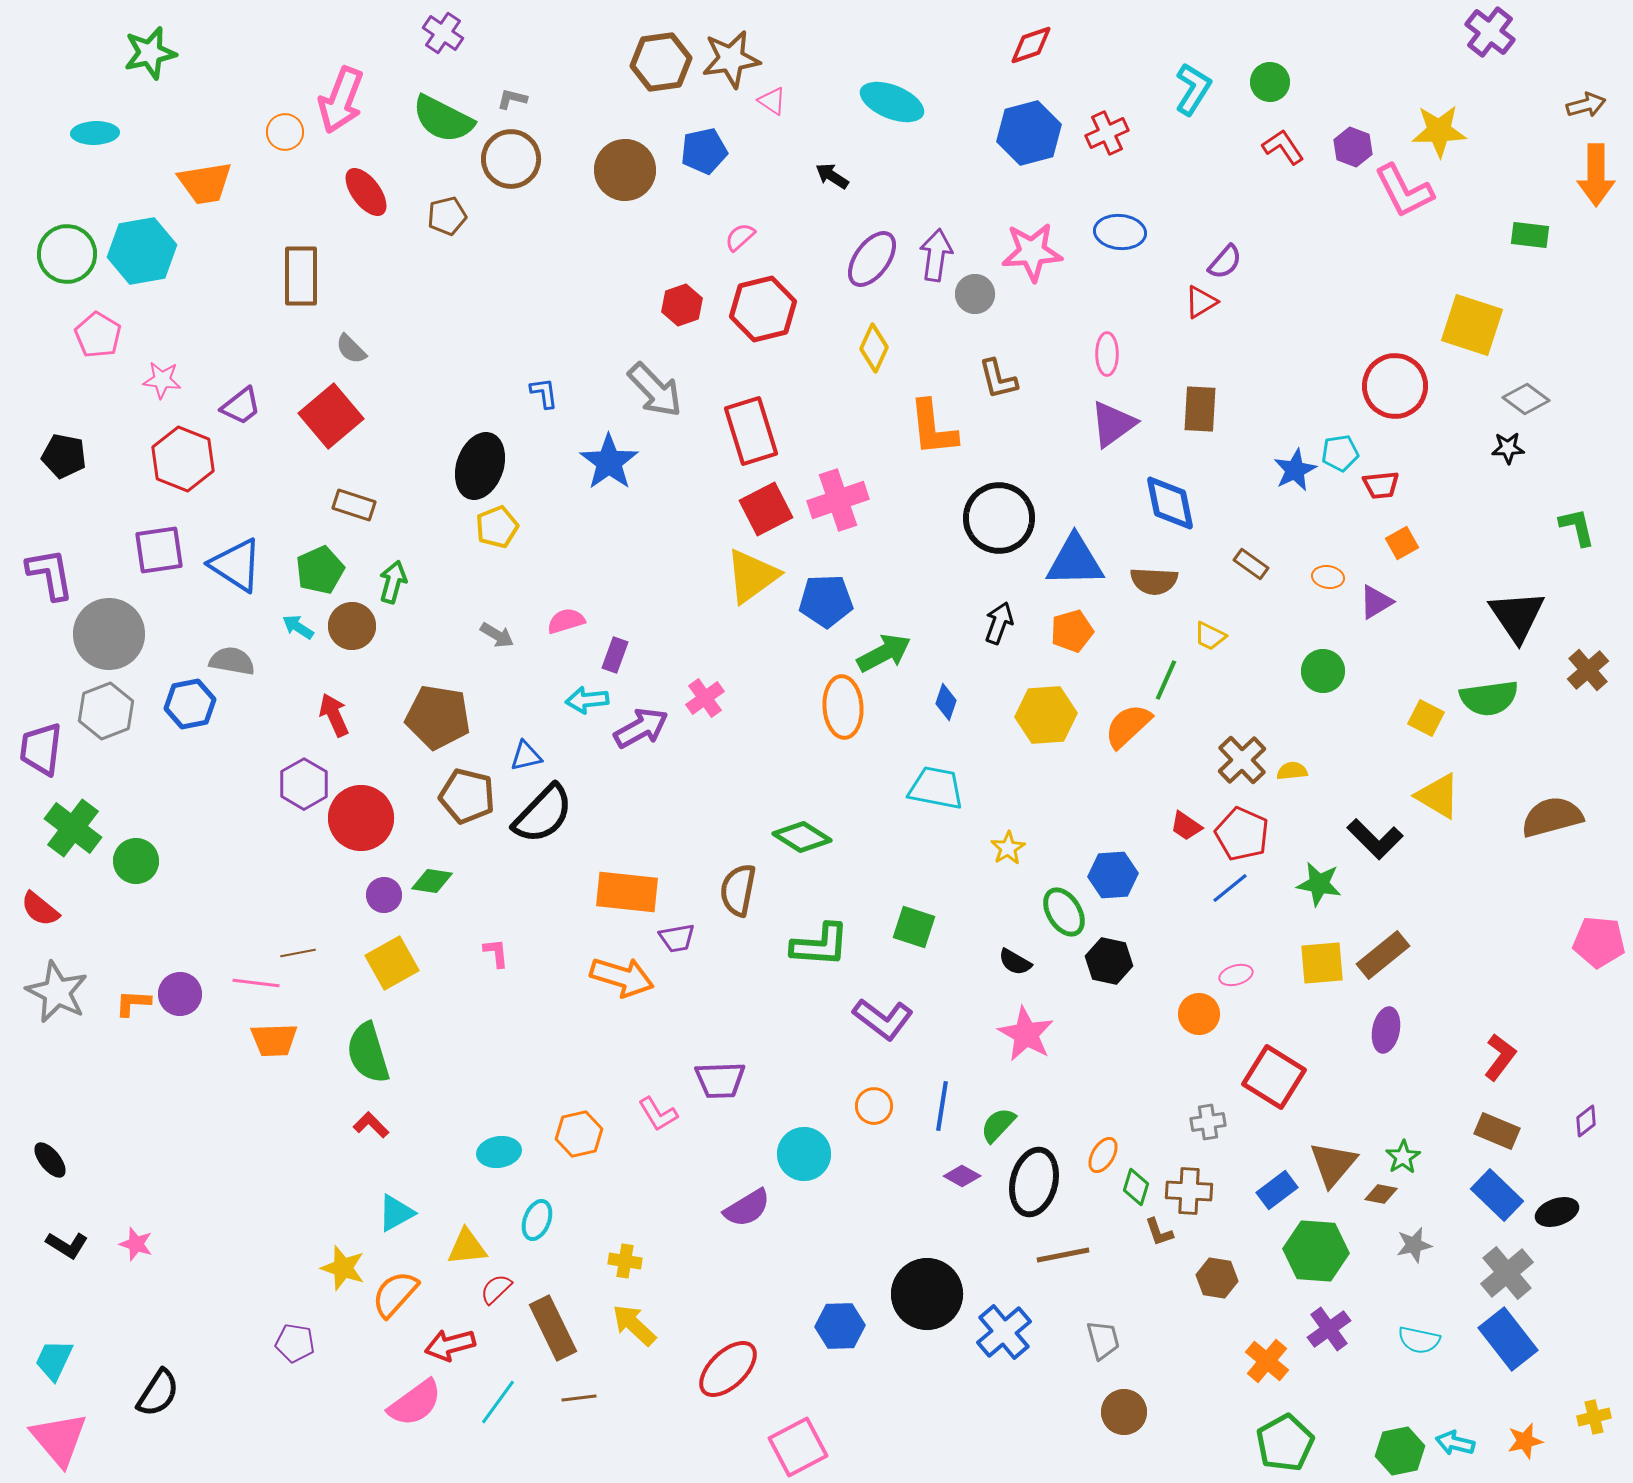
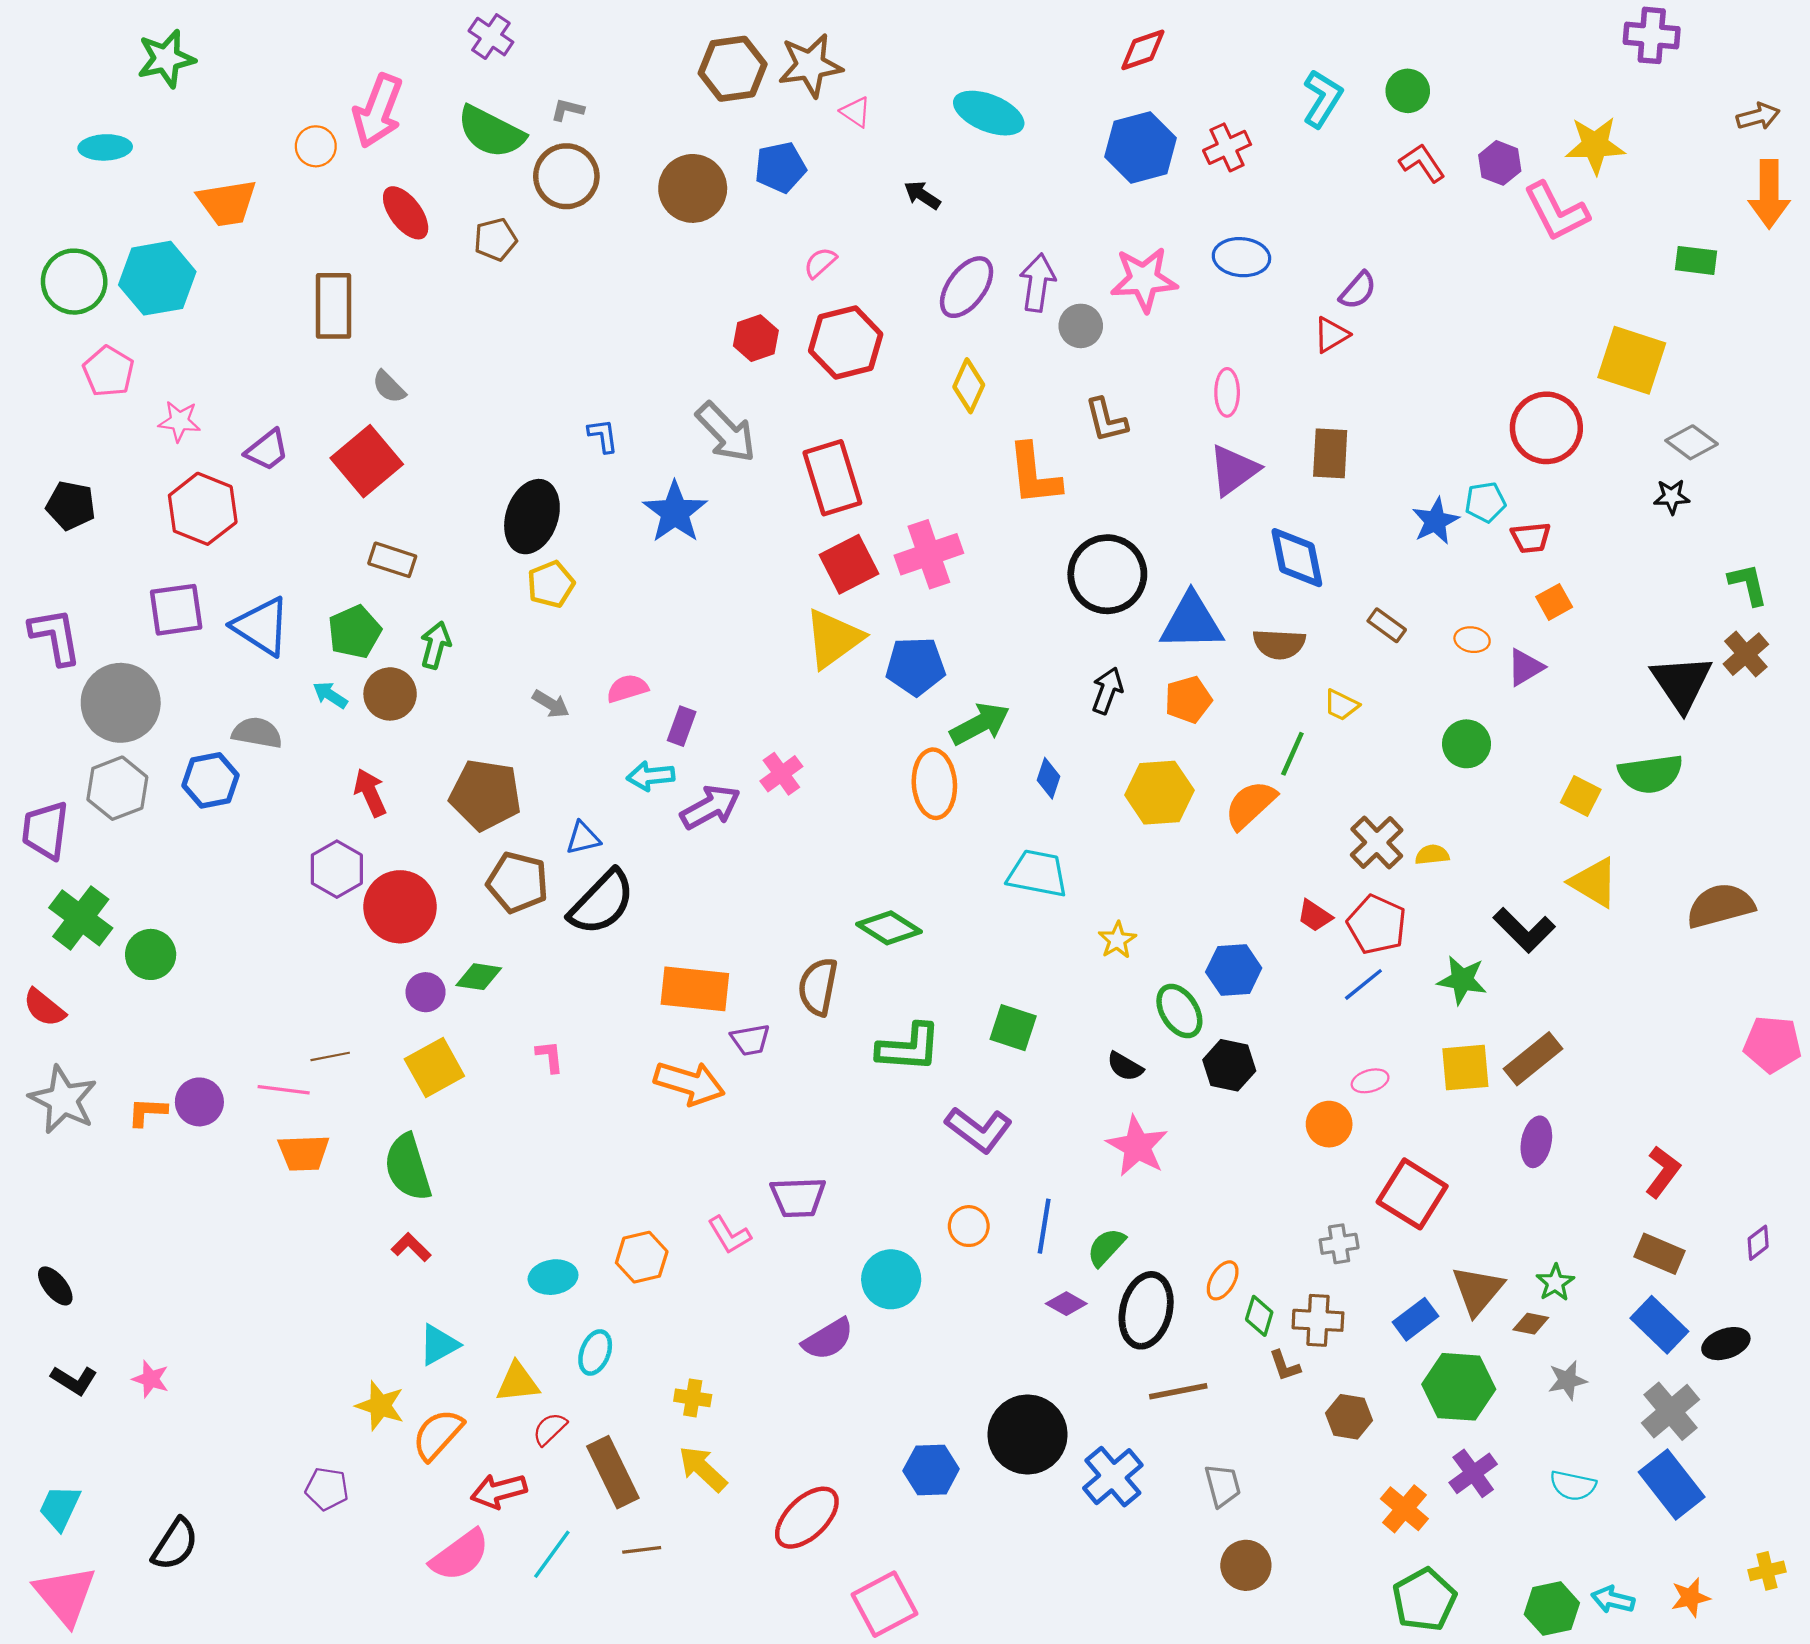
purple cross: (1490, 32) -> (1652, 35), turned -33
brown cross: (1588, 670) -> (1746, 654), moved

